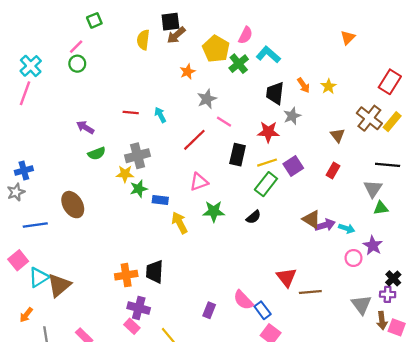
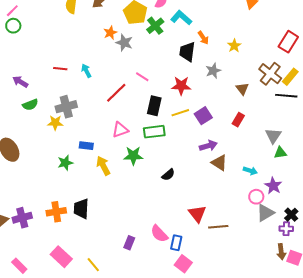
orange arrow: (303, 85) -> (203, 38), moved
gray star: (207, 99) -> (124, 43), moved, turned -30
gray star: (292, 116) -> (213, 71), moved
black line: (388, 165) -> (286, 96), moved
green rectangle: (266, 184) -> (154, 132), moved, turned 45
green star: (139, 189) -> (65, 163), moved
black semicircle: (253, 217) -> (168, 175), moved
purple arrow: (325, 225) -> (208, 146), moved
gray triangle: (361, 305) -> (265, 213), moved, turned 36
purple cross: (139, 308) -> (22, 218), moved, turned -30
blue rectangle: (263, 310) -> (176, 243), turned 49
pink rectangle: (132, 326) -> (61, 257), size x1.5

